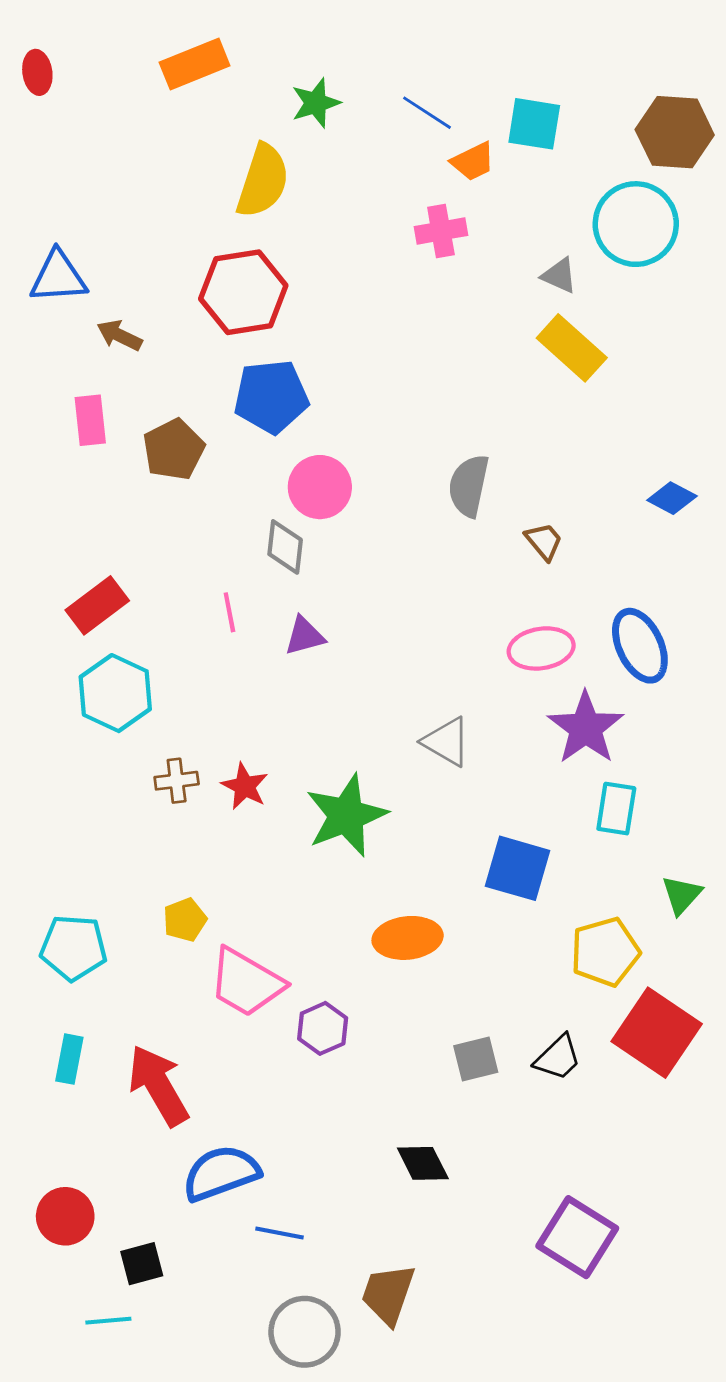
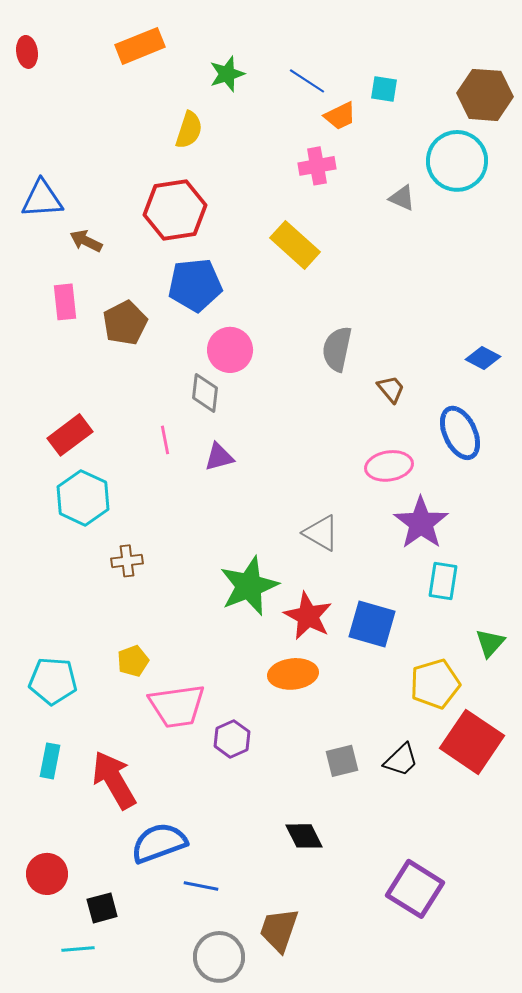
cyan square: (534, 124) -> (384, 89), size x0.7
yellow semicircle: (263, 181) -> (189, 130), size x0.7
yellow rectangle: (572, 348) -> (295, 245), moved
blue ellipse: (640, 646) -> (460, 433), moved
red star: (245, 786) -> (308, 616), moved, size x1.4
pink trapezoid: (246, 982) -> (177, 706), turned -38

